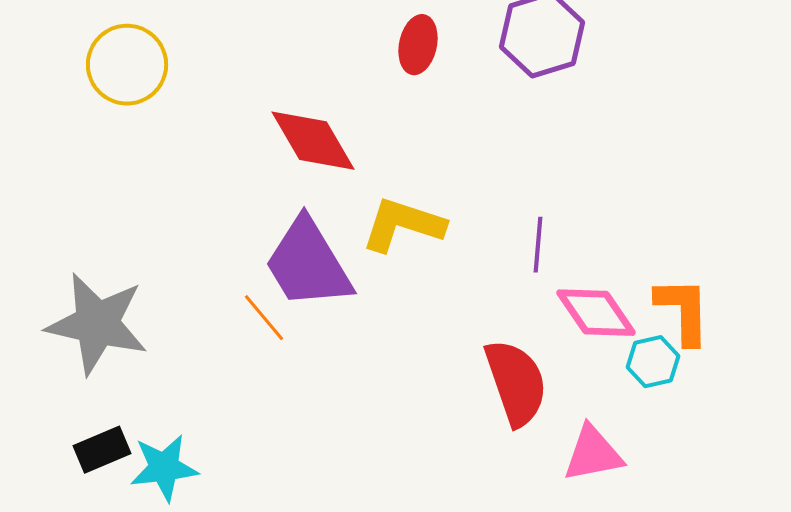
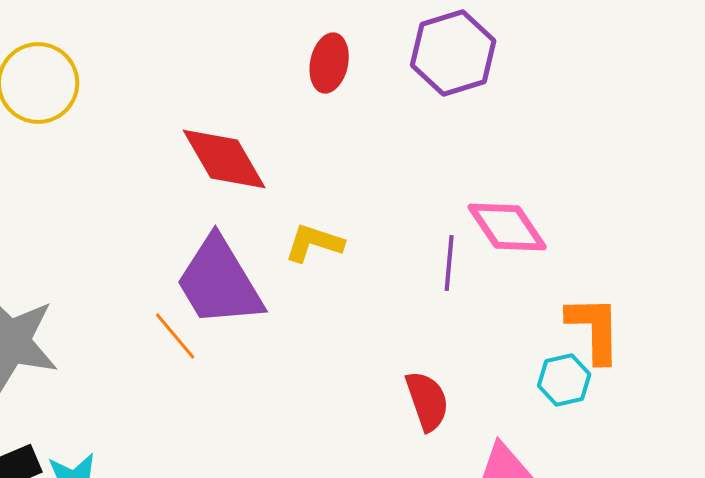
yellow L-shape: (403, 225) -> (314, 243), size x0.7
pink diamond: (596, 313) -> (507, 227), moved
red semicircle: (516, 383) -> (427, 401), size x0.7

